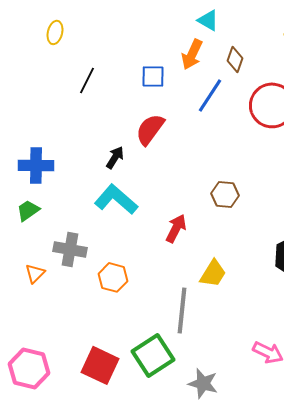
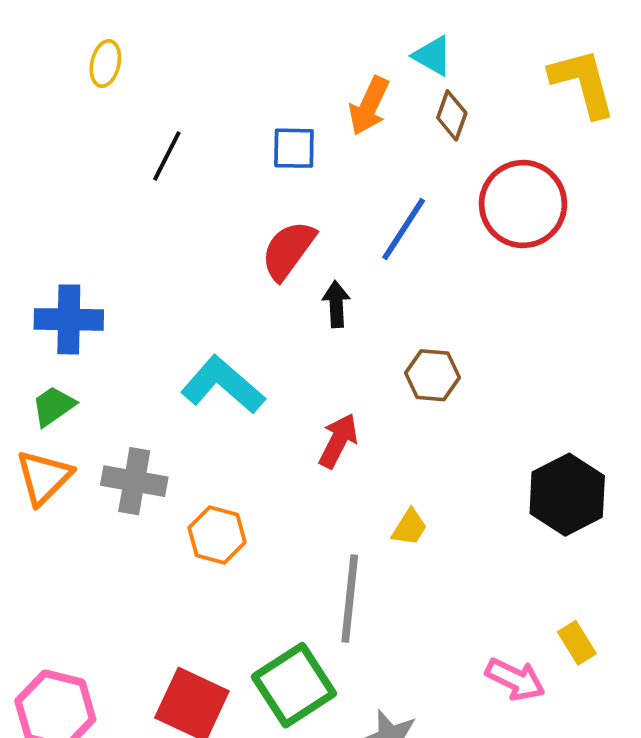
cyan triangle: (208, 20) -> (433, 56), moved
blue line: (210, 95) -> (404, 229), moved
black arrow: (115, 157) -> (336, 304), moved, turned -35
orange triangle: (35, 273) -> (44, 477), moved, size x1.5
yellow trapezoid: (213, 273) -> (409, 527), size x0.7

